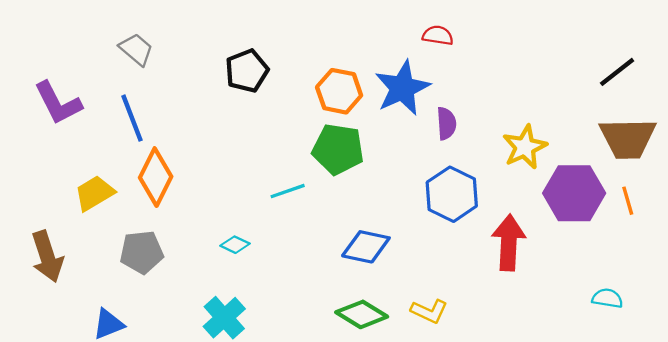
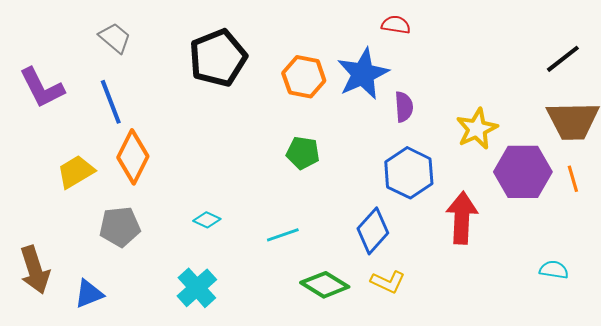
black pentagon: (247, 71) -> (218, 58), size x1.4
green pentagon: (338, 149) -> (303, 153), moved, size x0.7
cyan line: (288, 191) -> (283, 235), moved
blue diamond: (366, 247) -> (373, 231), moved, turned -60
brown arrow: (47, 256) -> (35, 270), moved

